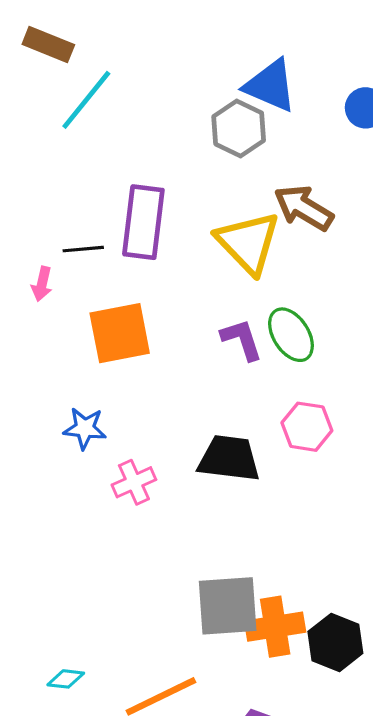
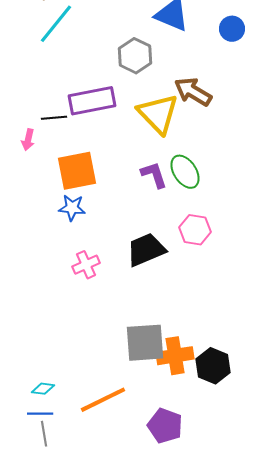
gray hexagon: (239, 128) -> (135, 56), moved
purple rectangle: (143, 222) -> (92, 101), turned 72
blue star: (85, 428) -> (72, 208), moved
black trapezoid: (229, 458) -> (146, 250), turned -30

